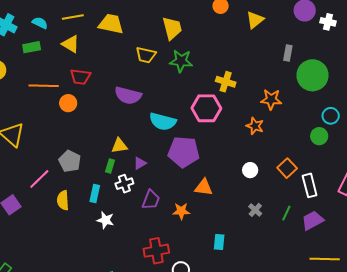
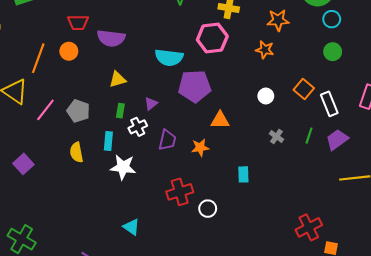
orange line: (44, 86) -> (38, 58), moved, turned -64
purple semicircle: (128, 95) -> (111, 38), moved
cyan circle: (331, 116) -> (332, 19), moved
yellow triangle: (119, 146) -> (118, 79), moved
pink line: (39, 179) -> (45, 110), moved
white star: (105, 220) -> (123, 167), size x1.4

